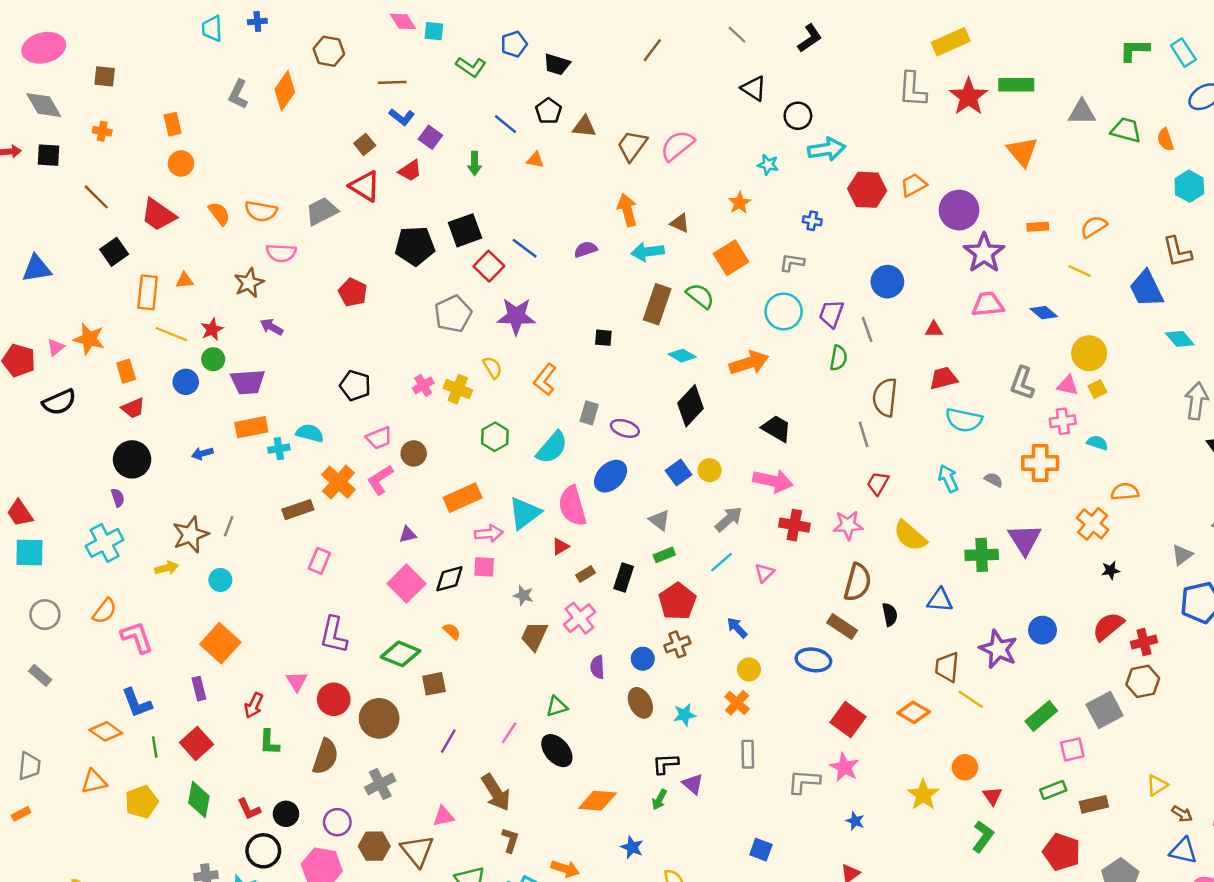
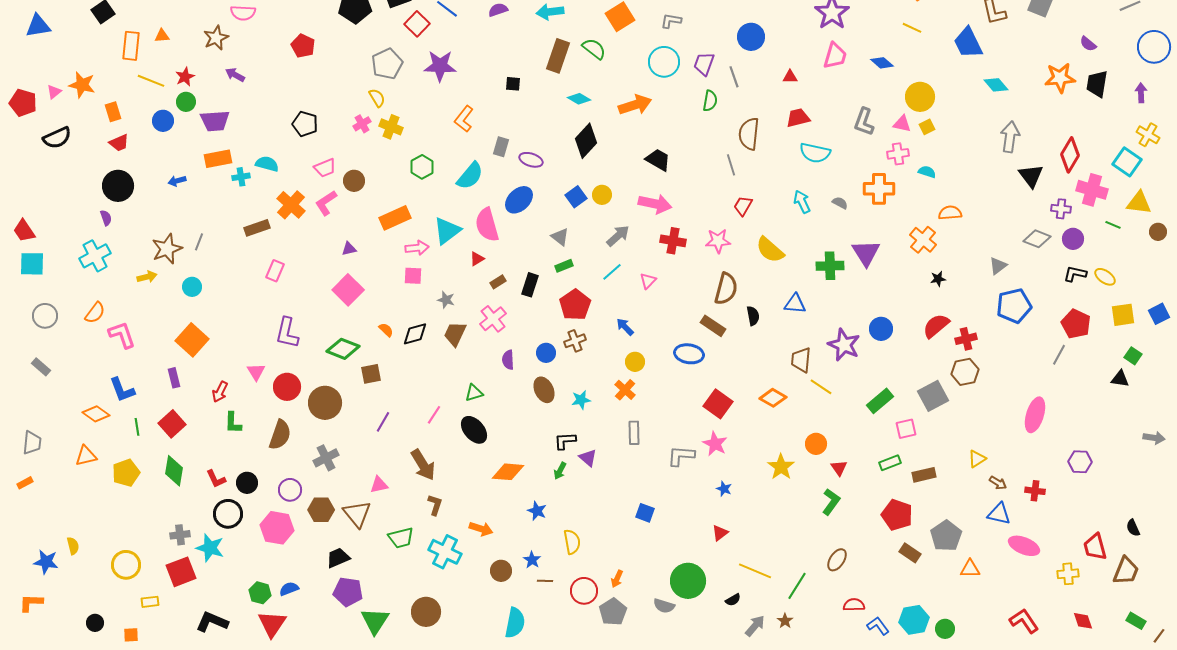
pink trapezoid: (988, 304) -> (835, 56), turned 112
yellow semicircle: (492, 368) -> (377, 98), moved
black diamond: (449, 579) -> (415, 334), moved

